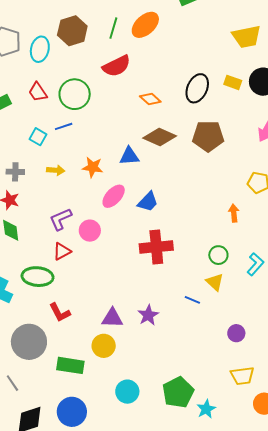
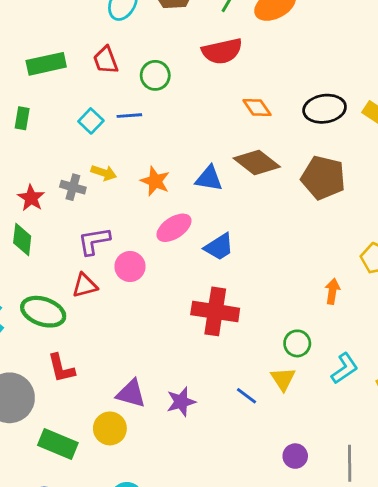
black ellipse: (197, 88) -> (325, 109), turned 44
green circle: (75, 94) -> (155, 75), size x0.7
gray cross: (15, 172) -> (73, 187), moved

